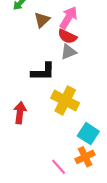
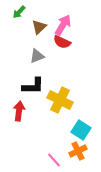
gray triangle: (68, 52) -> (37, 56), moved
black L-shape: (43, 72) -> (33, 86), moved

